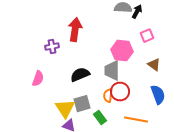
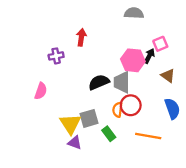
black arrow: (137, 12) -> (149, 56), moved
red arrow: (75, 30) -> (81, 37), size x0.7
black semicircle: (80, 75) -> (99, 82), moved

